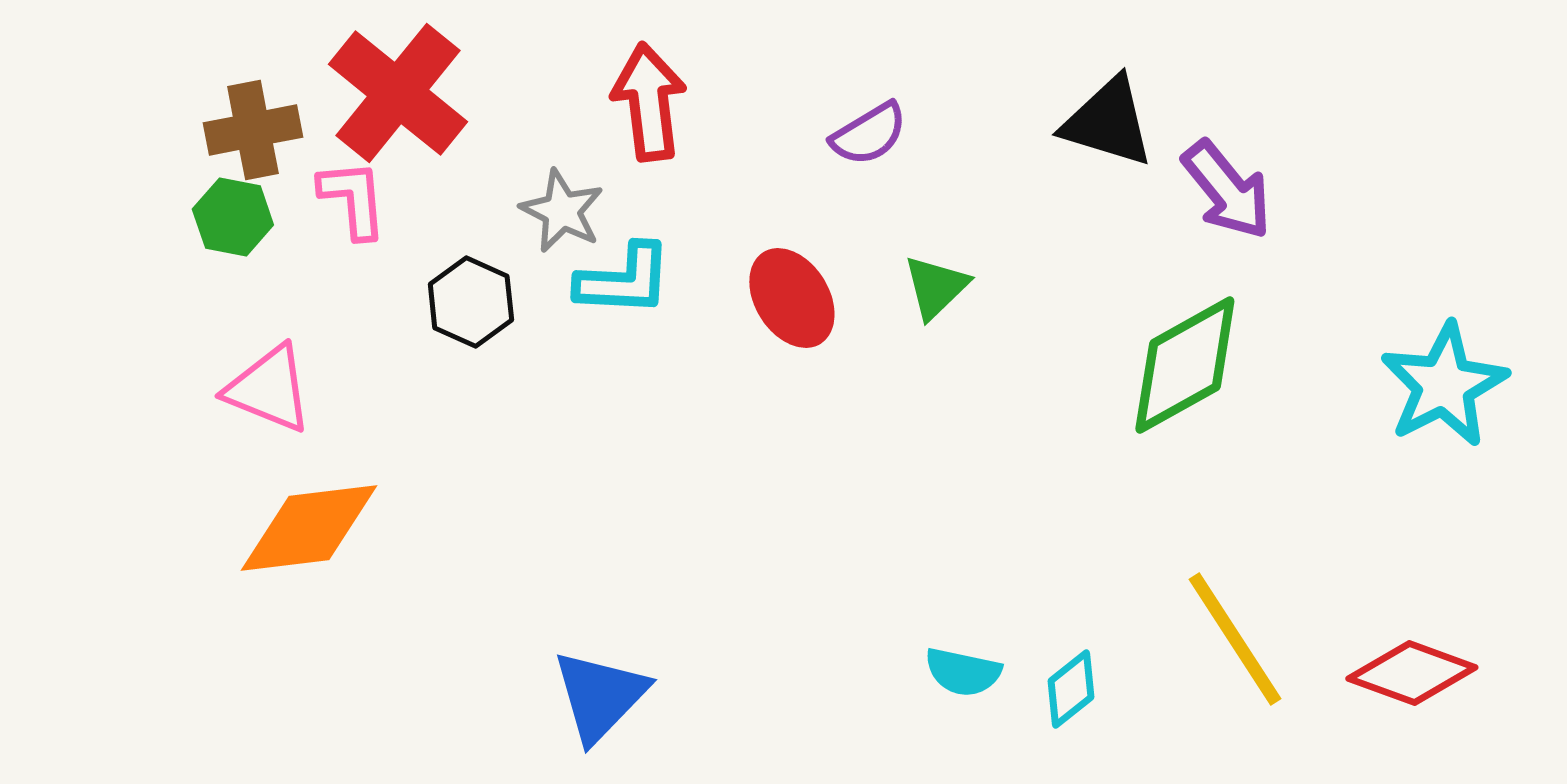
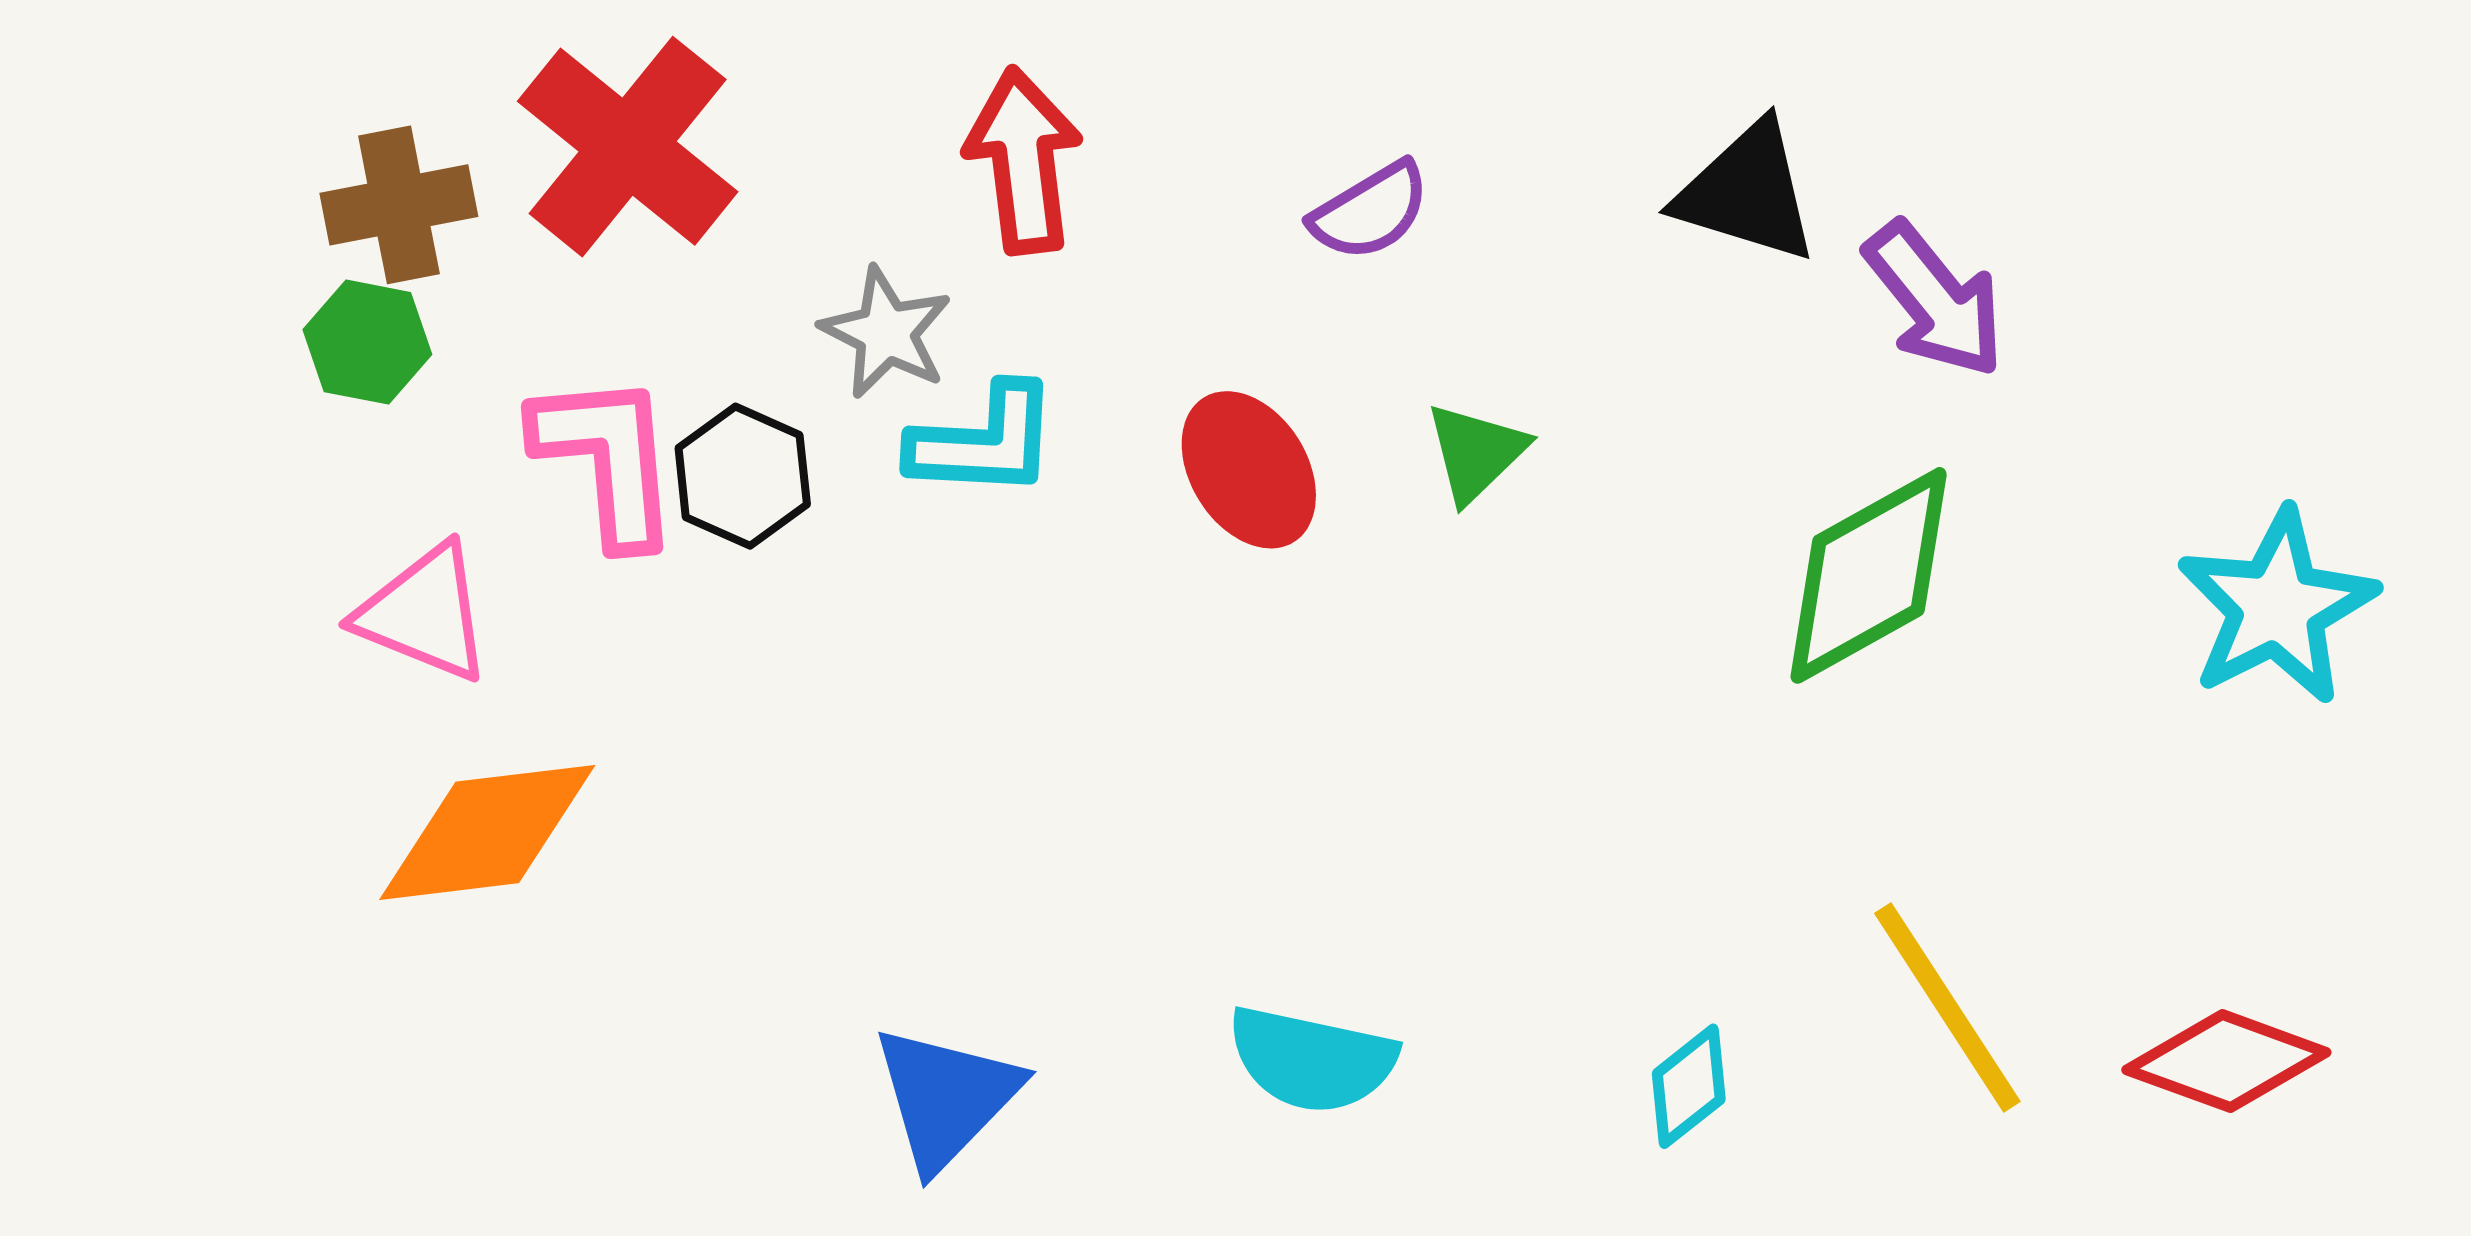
pink L-shape: (353, 199) -> (607, 459), moved, size x1.4
cyan semicircle: (963, 672) -> (1312, 1060), moved, size x1.4

